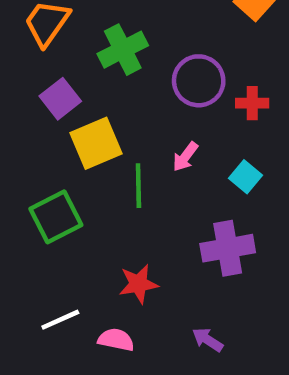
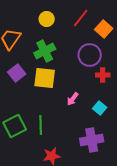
purple circle: (199, 81) -> (90, 55), moved
yellow square: (96, 143) -> (45, 78), moved, turned 30
green line: (138, 186) -> (41, 125), moved

